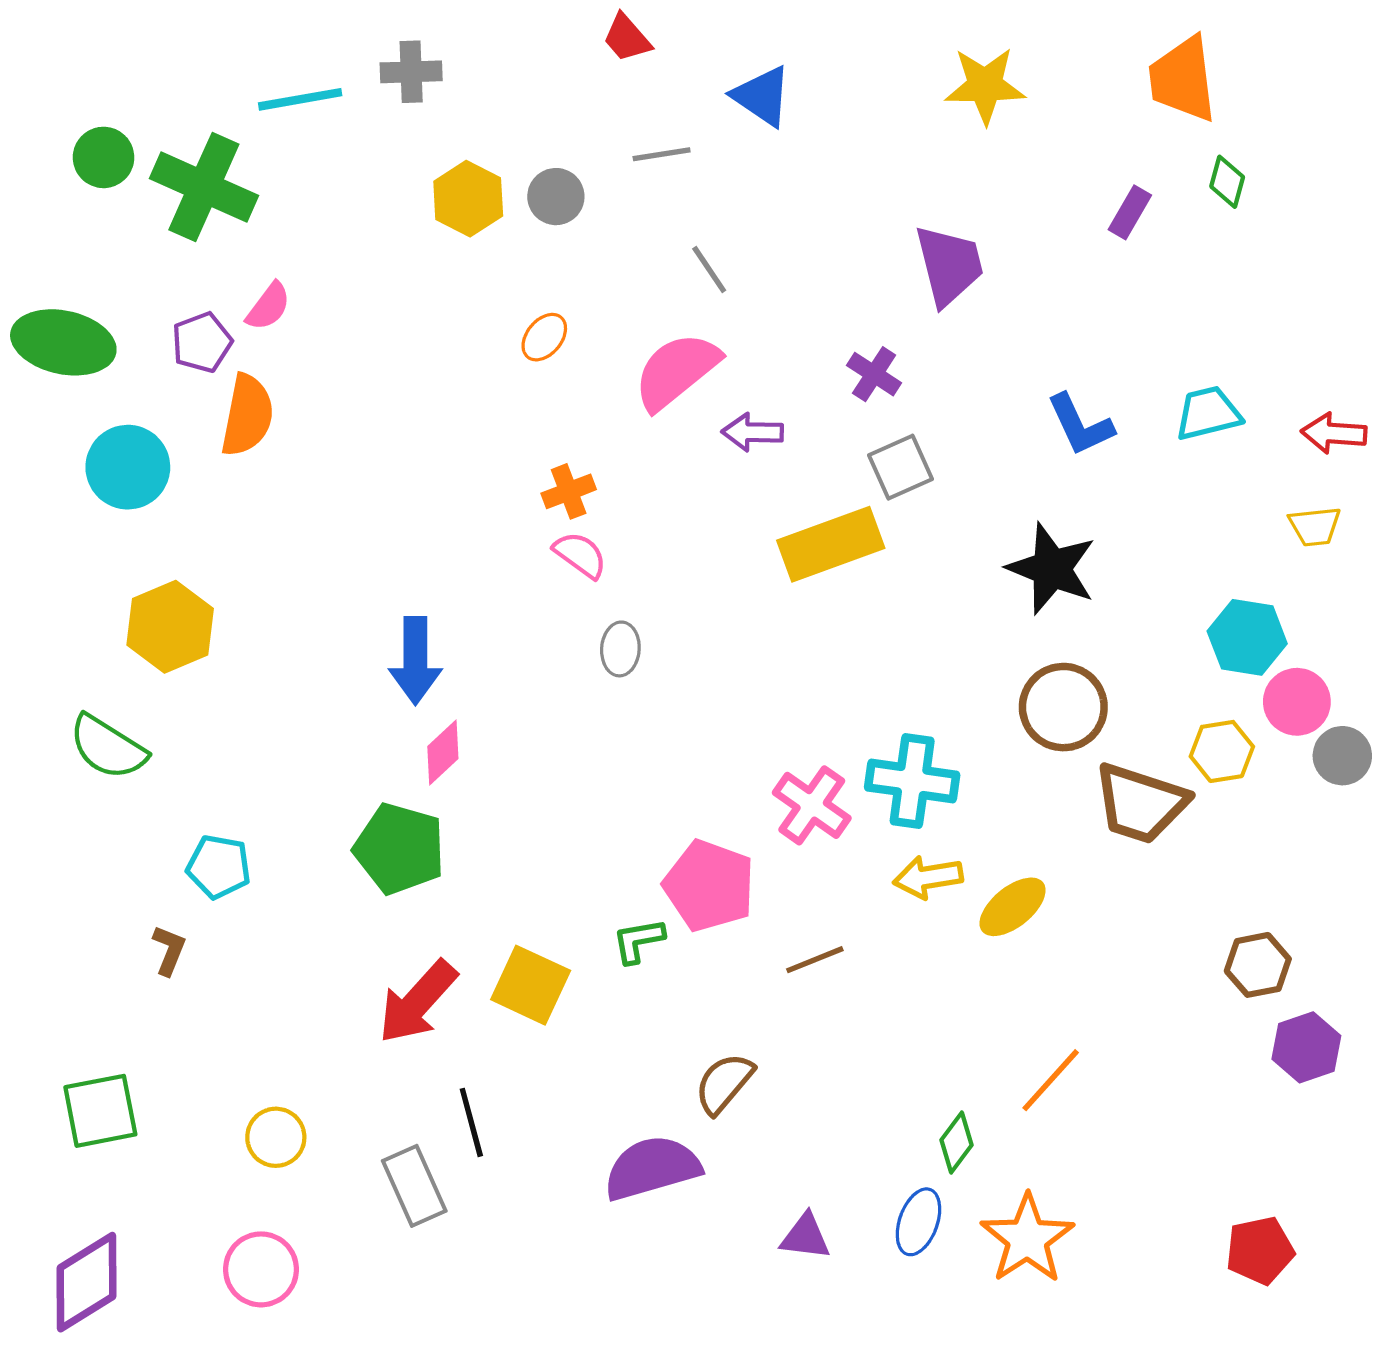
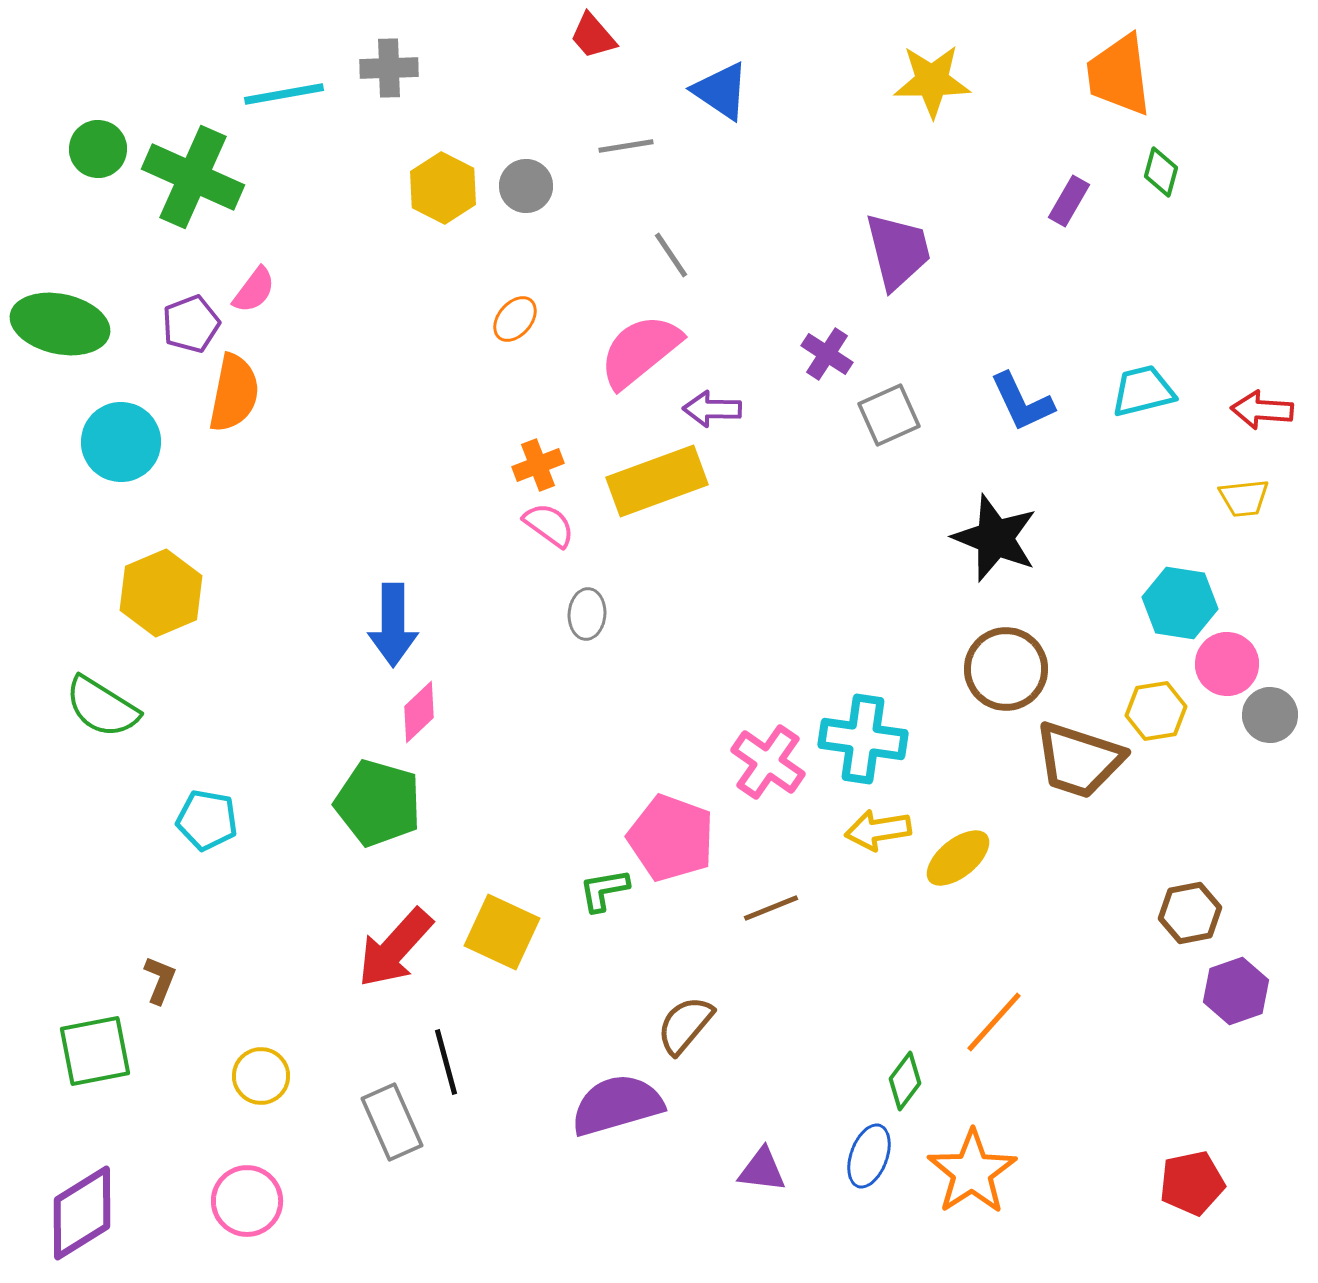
gray square: (901, 467) -> (889, 415), moved
yellow rectangle: (831, 544) -> (657, 481), moved
brown L-shape: (169, 950) -> (160, 980), moved

